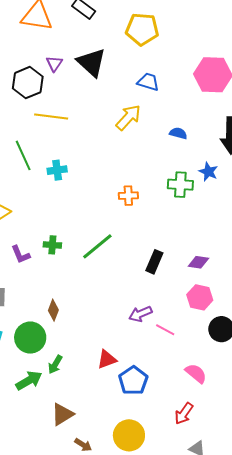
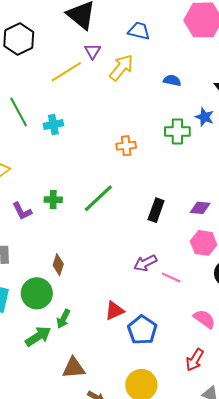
purple triangle: (54, 64) -> (93, 51), moved
yellow line: (51, 116) -> (66, 72), moved, turned -36
brown triangle: (62, 414) -> (74, 368), turned 30

